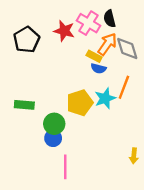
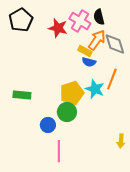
black pentagon: (27, 40) -> (21, 20), moved
cyan star: (105, 98) -> (95, 89), turned -30
green circle: (54, 124) -> (67, 112), moved

